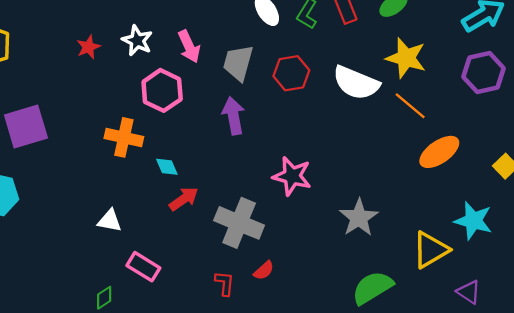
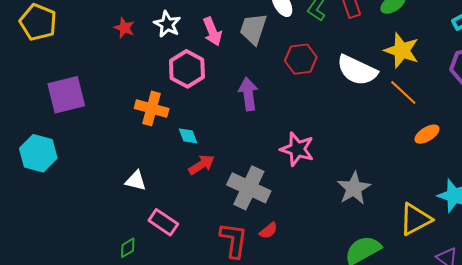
red star: (88, 47) -> (124, 28), turned -30
gray trapezoid: (238, 63) -> (253, 29), moved
orange ellipse: (439, 152) -> (427, 134), size x0.7
red L-shape: (225, 283) -> (234, 240), size x1.6

